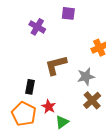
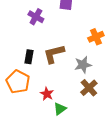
black rectangle: (30, 87) -> (29, 57), moved
orange pentagon: (24, 114) -> (18, 82), moved

